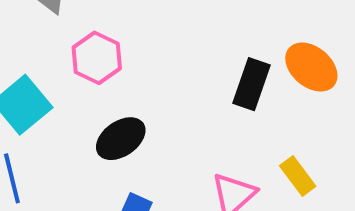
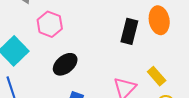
orange ellipse: (311, 67) -> (159, 20), turned 44

